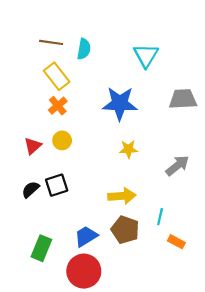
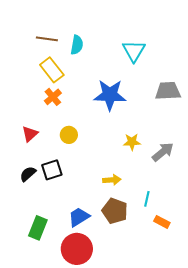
yellow circle: (62, 140) -> (69, 135), moved
yellow star: (128, 149) -> (132, 142), moved
yellow arrow: (122, 196) -> (112, 180), size x0.7

